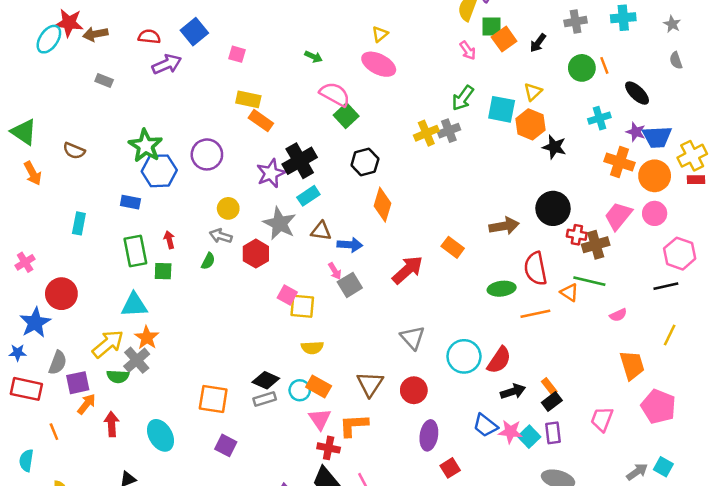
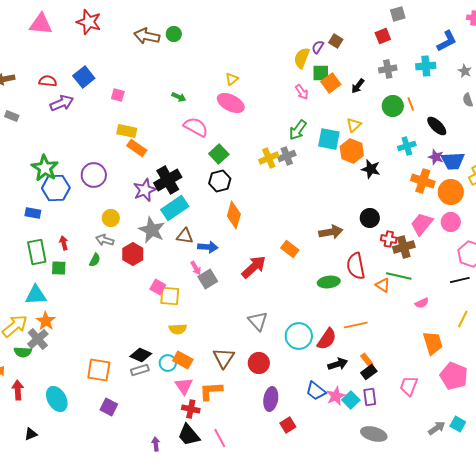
green square: (346, 116) -> (219, 154), moved
cyan rectangle: (308, 196) -> (175, 208), size x1.5
black circle: (553, 208) -> (370, 218), size x0.7
orange line: (535, 314) -> (356, 325), moved
pink star: (510, 432) -> (336, 396), turned -30

